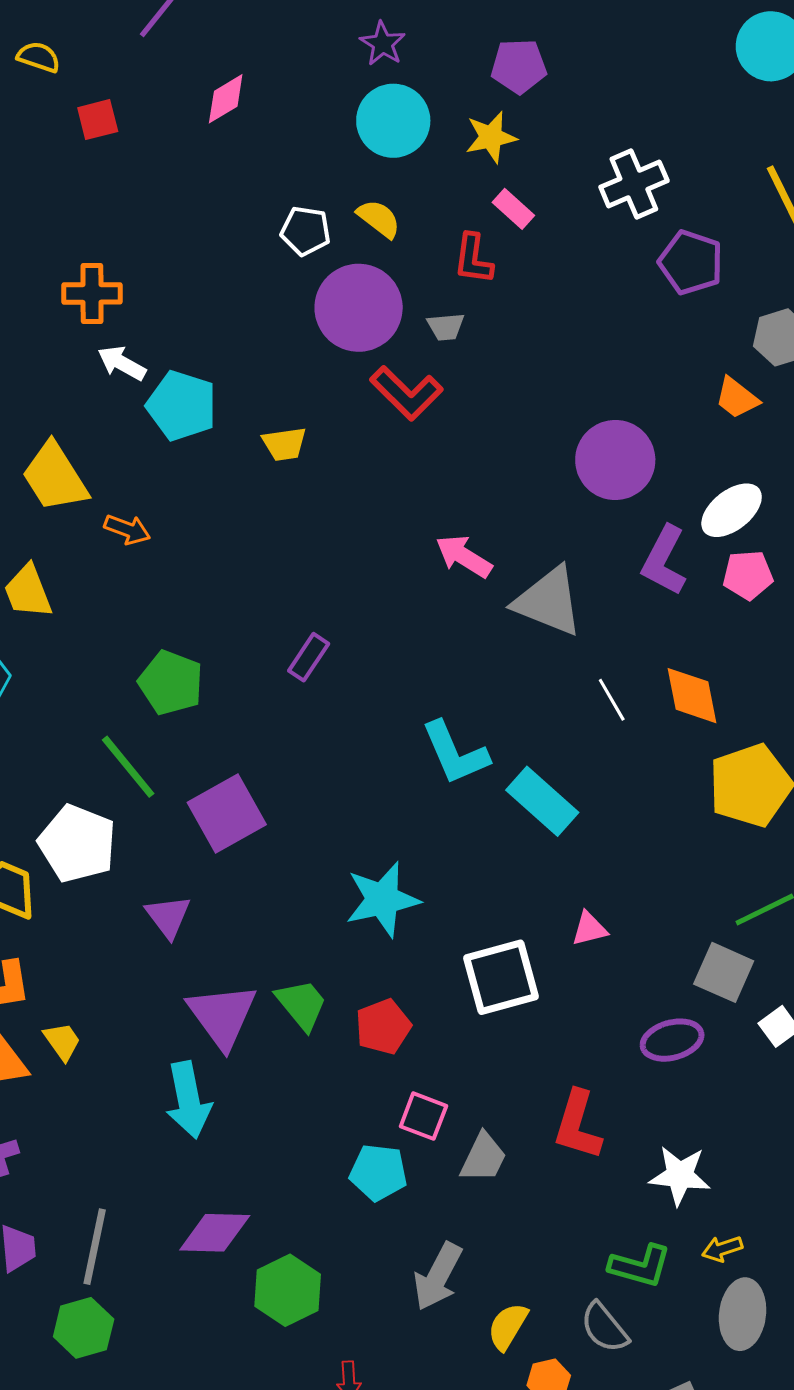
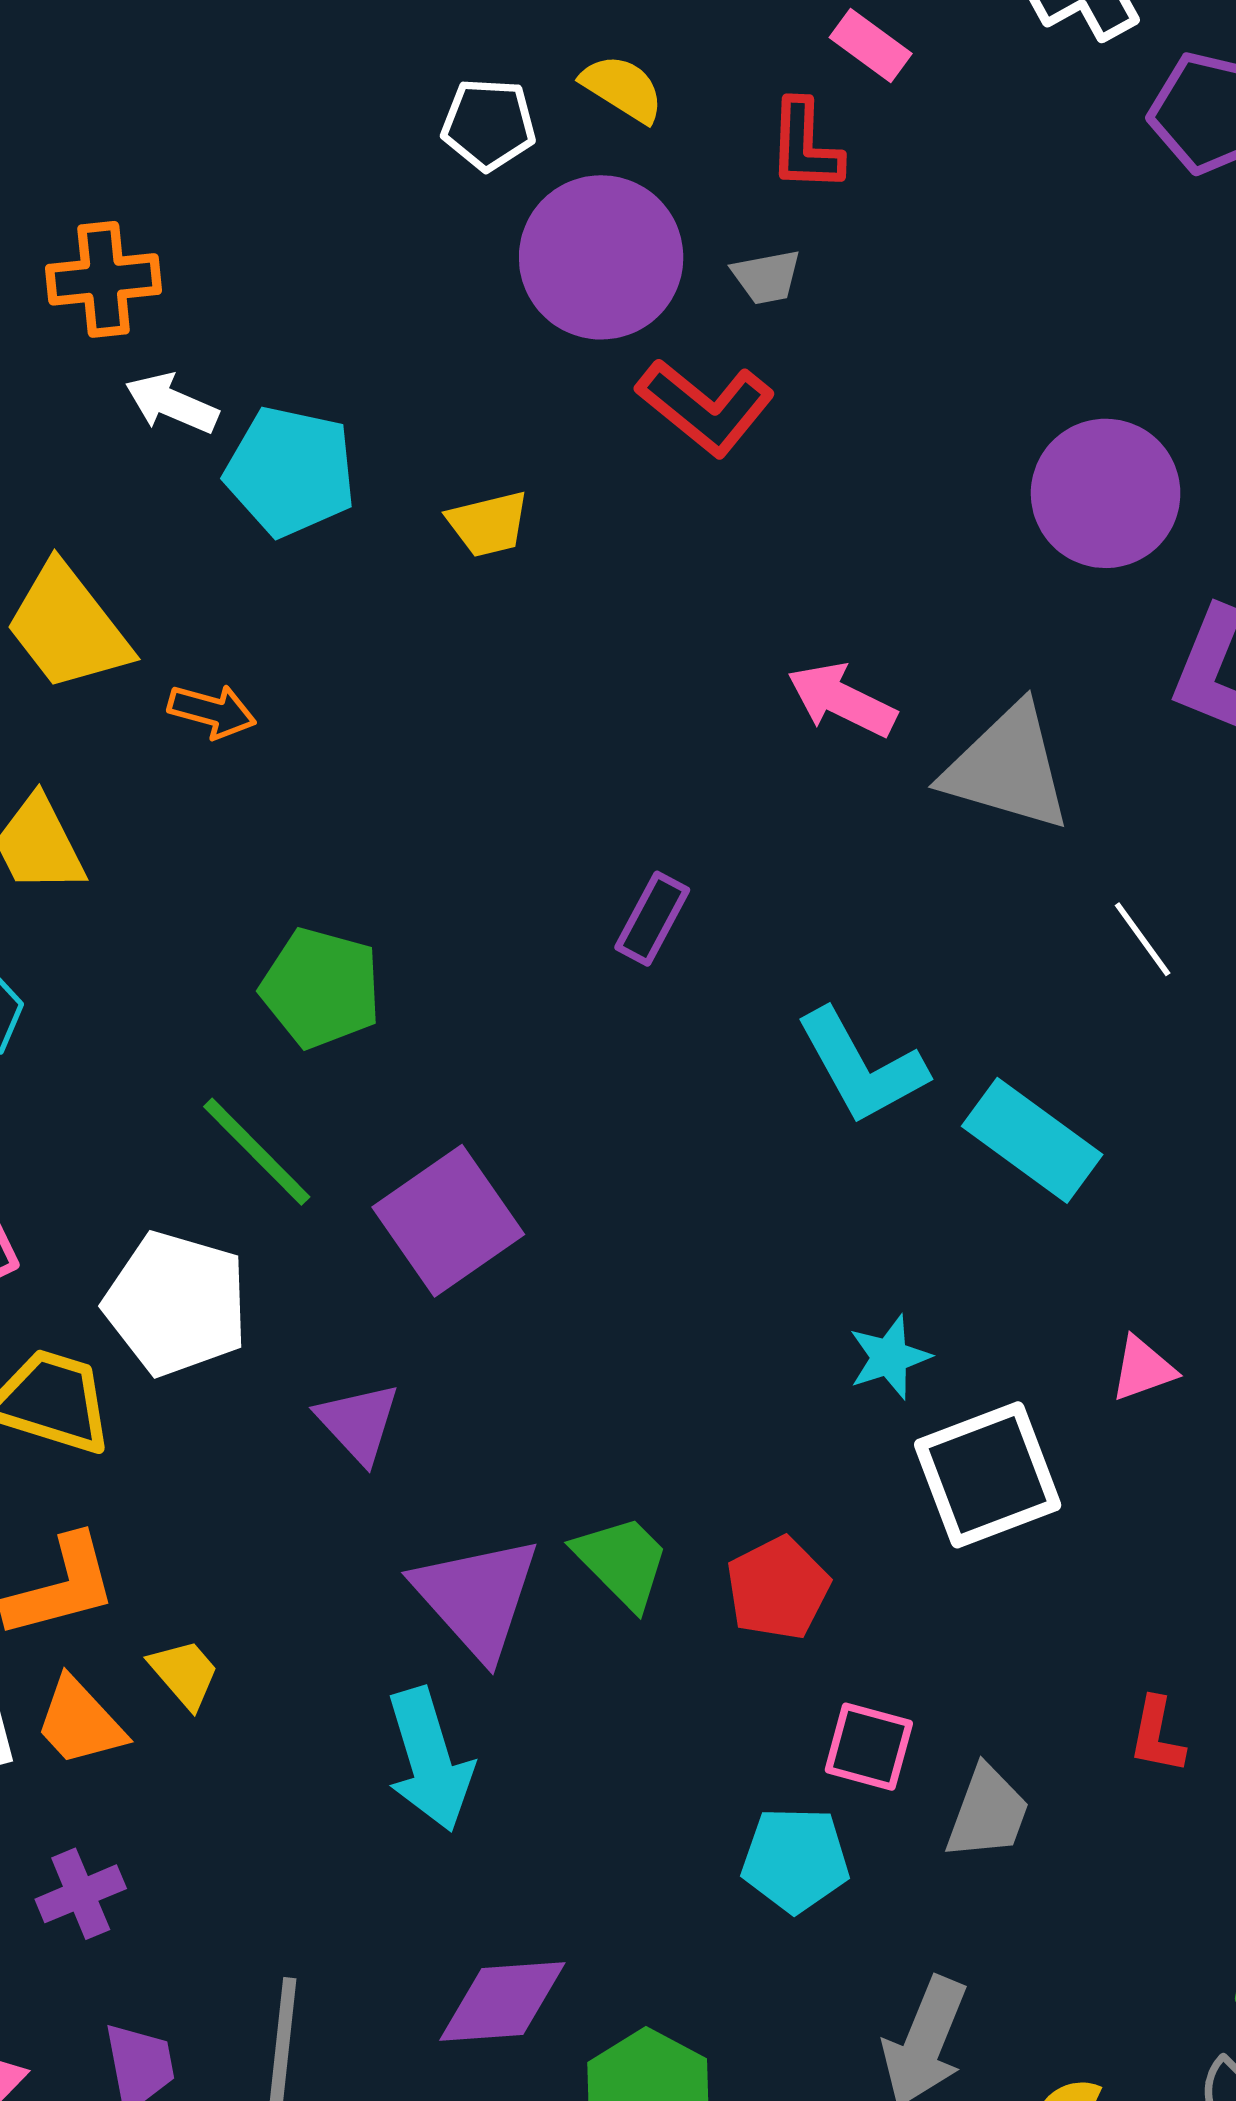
purple rectangle: (309, 657) -> (652, 919), moved
cyan star: (382, 899) -> (889, 1357), moved, size x0.6
red L-shape: (578, 1125) -> (1157, 1735), size x0.6

